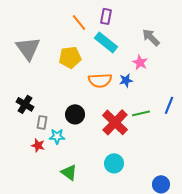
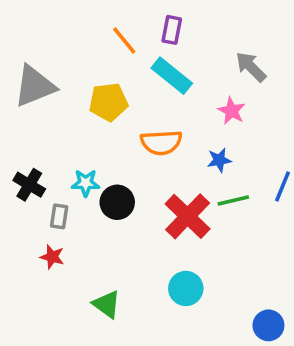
gray triangle: (28, 48) -> (35, 86), turned 44
blue star: (126, 80) -> (219, 160), moved
cyan star: (57, 136) -> (86, 183), moved

